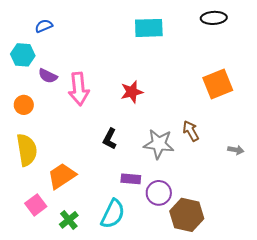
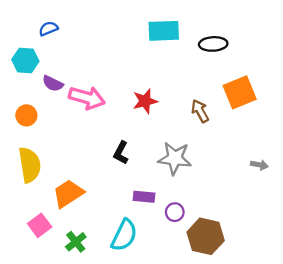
black ellipse: (214, 18) -> (213, 44), moved
pink arrow: (79, 89) -> (87, 98), turned -68
brown arrow: (191, 131) -> (200, 111), moved
purple circle: (159, 193) -> (175, 212), size x0.7

